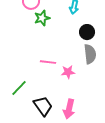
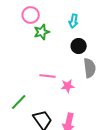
black circle: (87, 32) -> (79, 46), moved

